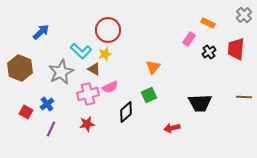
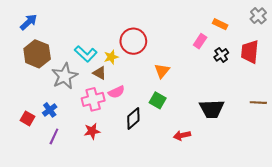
red circle: (108, 30) -> (133, 41), moved
blue arrow: (41, 32) -> (29, 22), moved
brown hexagon: (20, 68) -> (37, 54), moved
green square: (149, 95) -> (158, 100), turned -35

